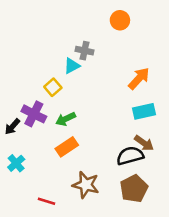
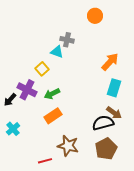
cyan triangle: (72, 66) -> (57, 52), turned 48
cyan rectangle: (144, 111) -> (114, 88), turned -60
red line: (47, 201) -> (45, 161), moved, turned -32

